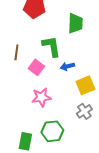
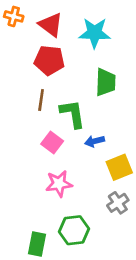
brown line: (16, 52) -> (41, 100), moved

